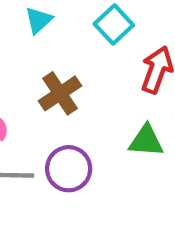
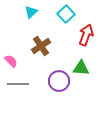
purple circle: (69, 169) -> (59, 81), moved

